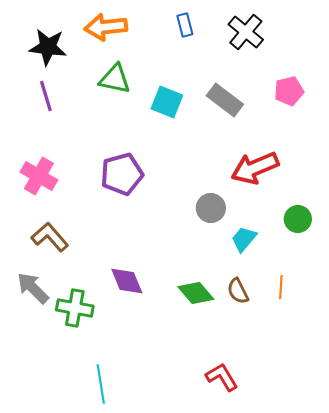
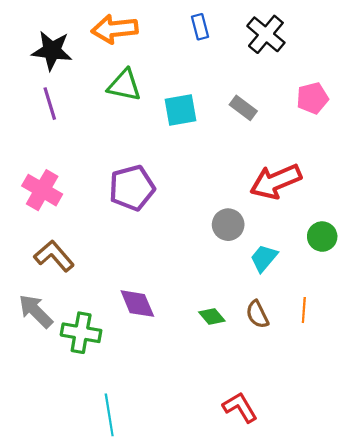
gray rectangle: (225, 100) -> (243, 108), size x0.7
cyan square: (167, 102) -> (181, 110), turned -32
green diamond: (196, 293) -> (212, 317), size x0.7

